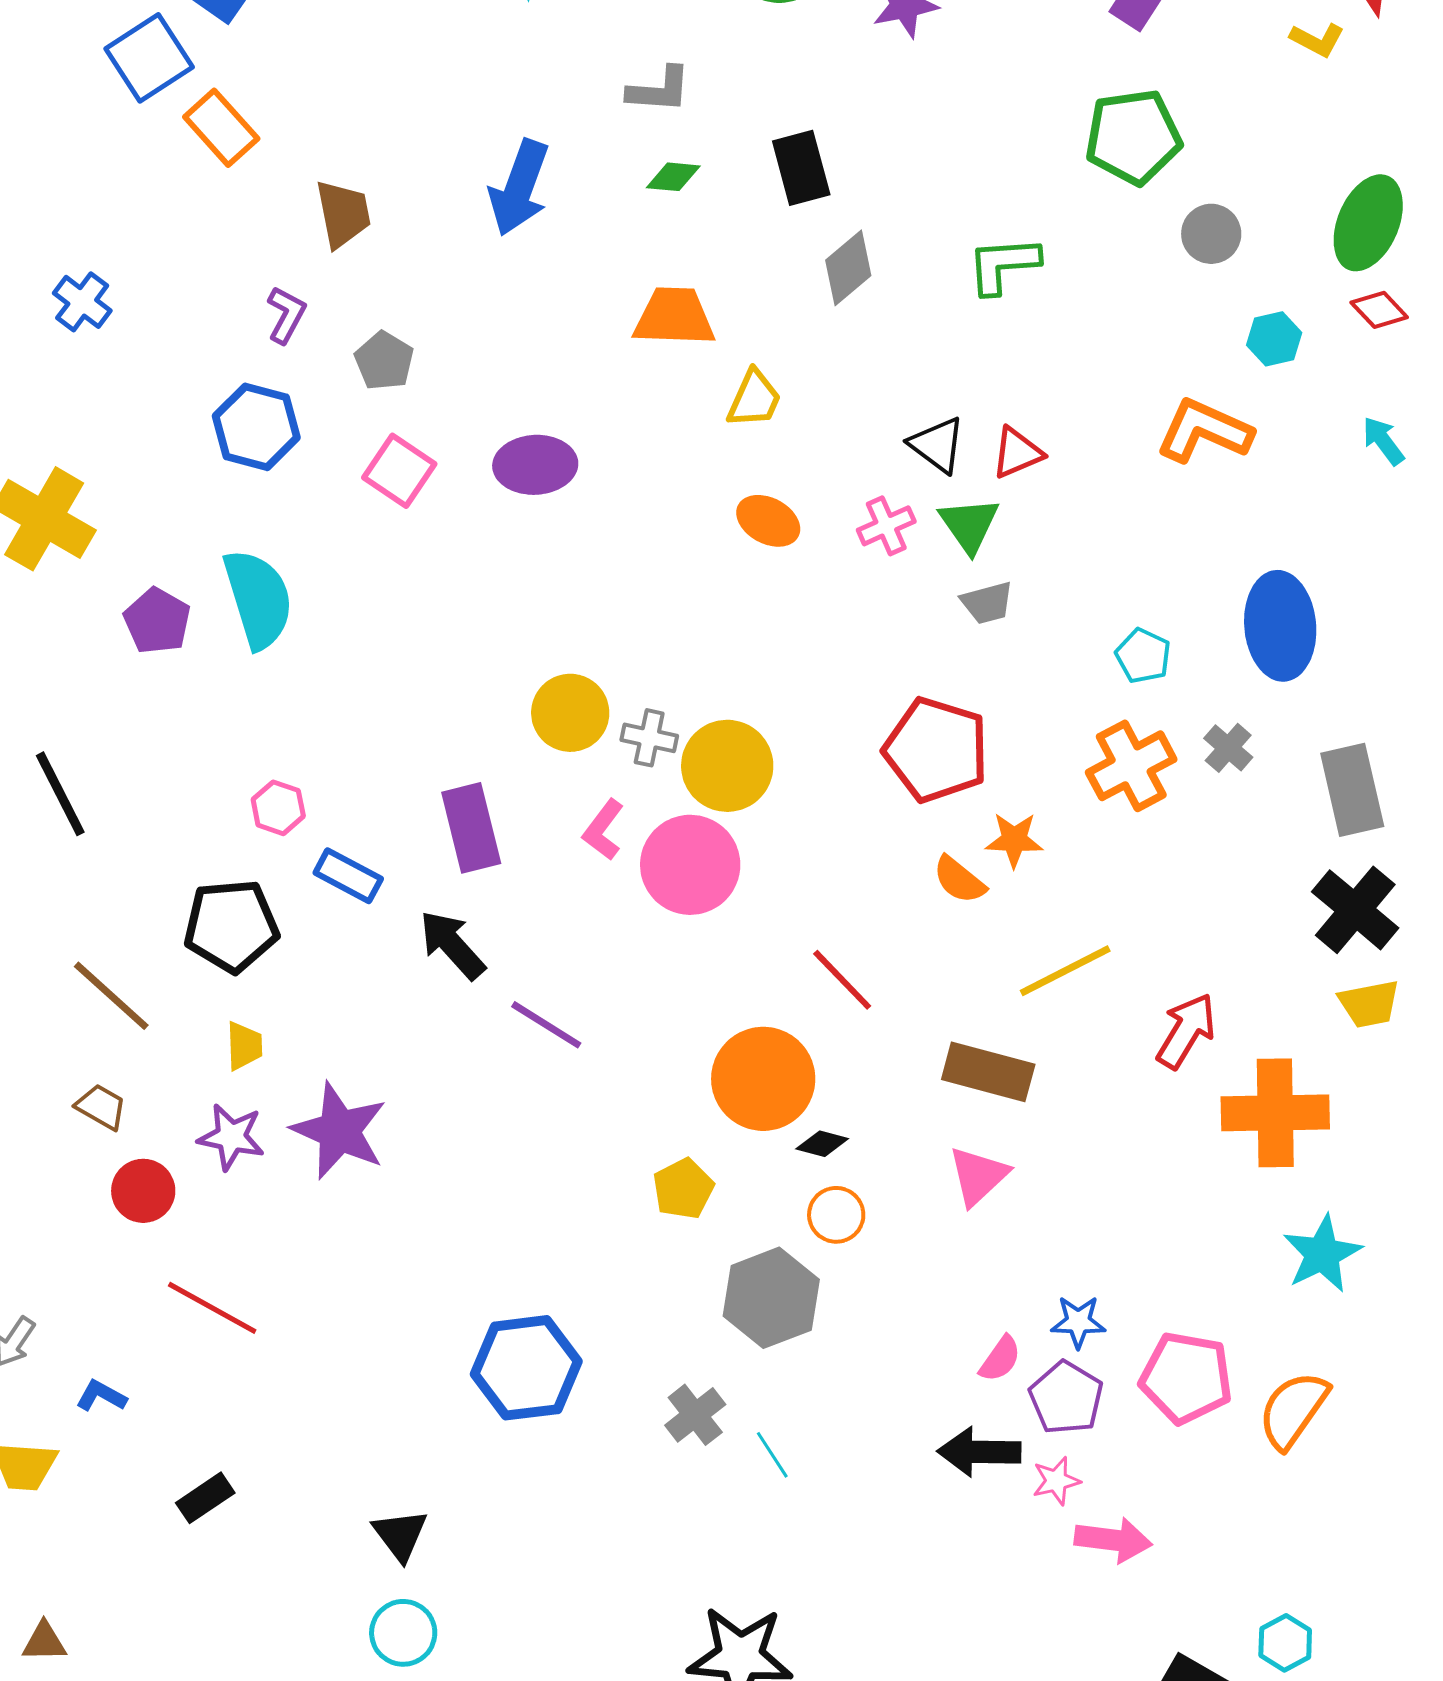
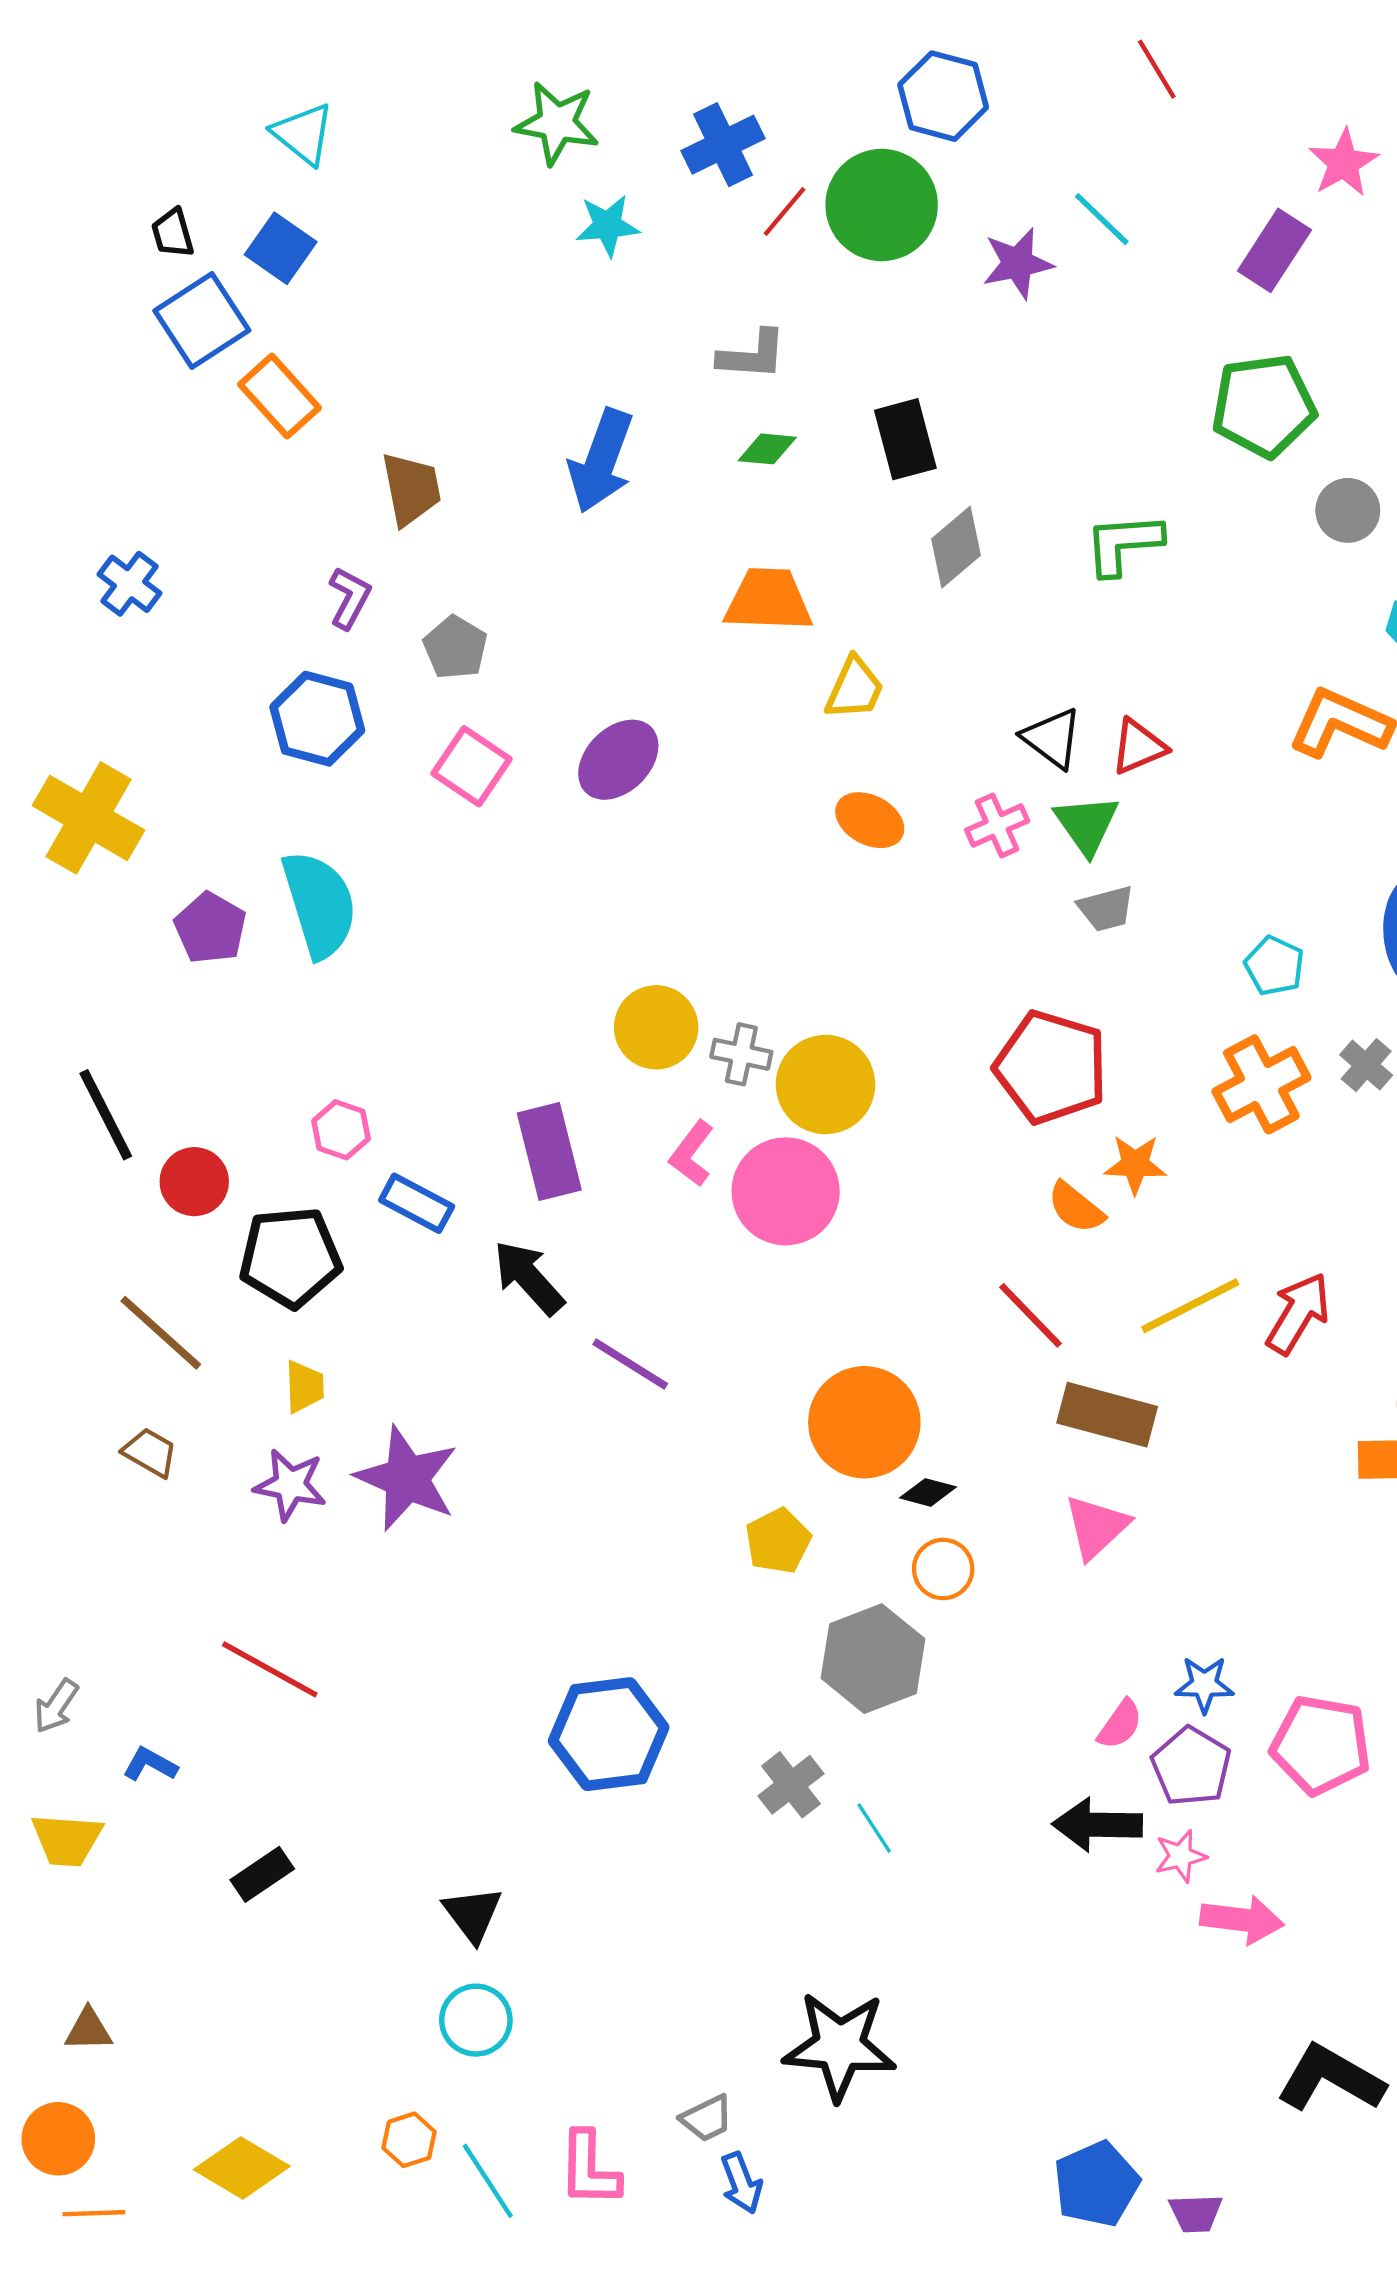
purple ellipse: (535, 465) -> (618, 760), turned -42
red line: (842, 980) -> (1031, 1315), moved
red arrow: (1186, 1031) -> (1298, 1313), moved
red circle: (143, 1191) -> (194, 1182), moved

